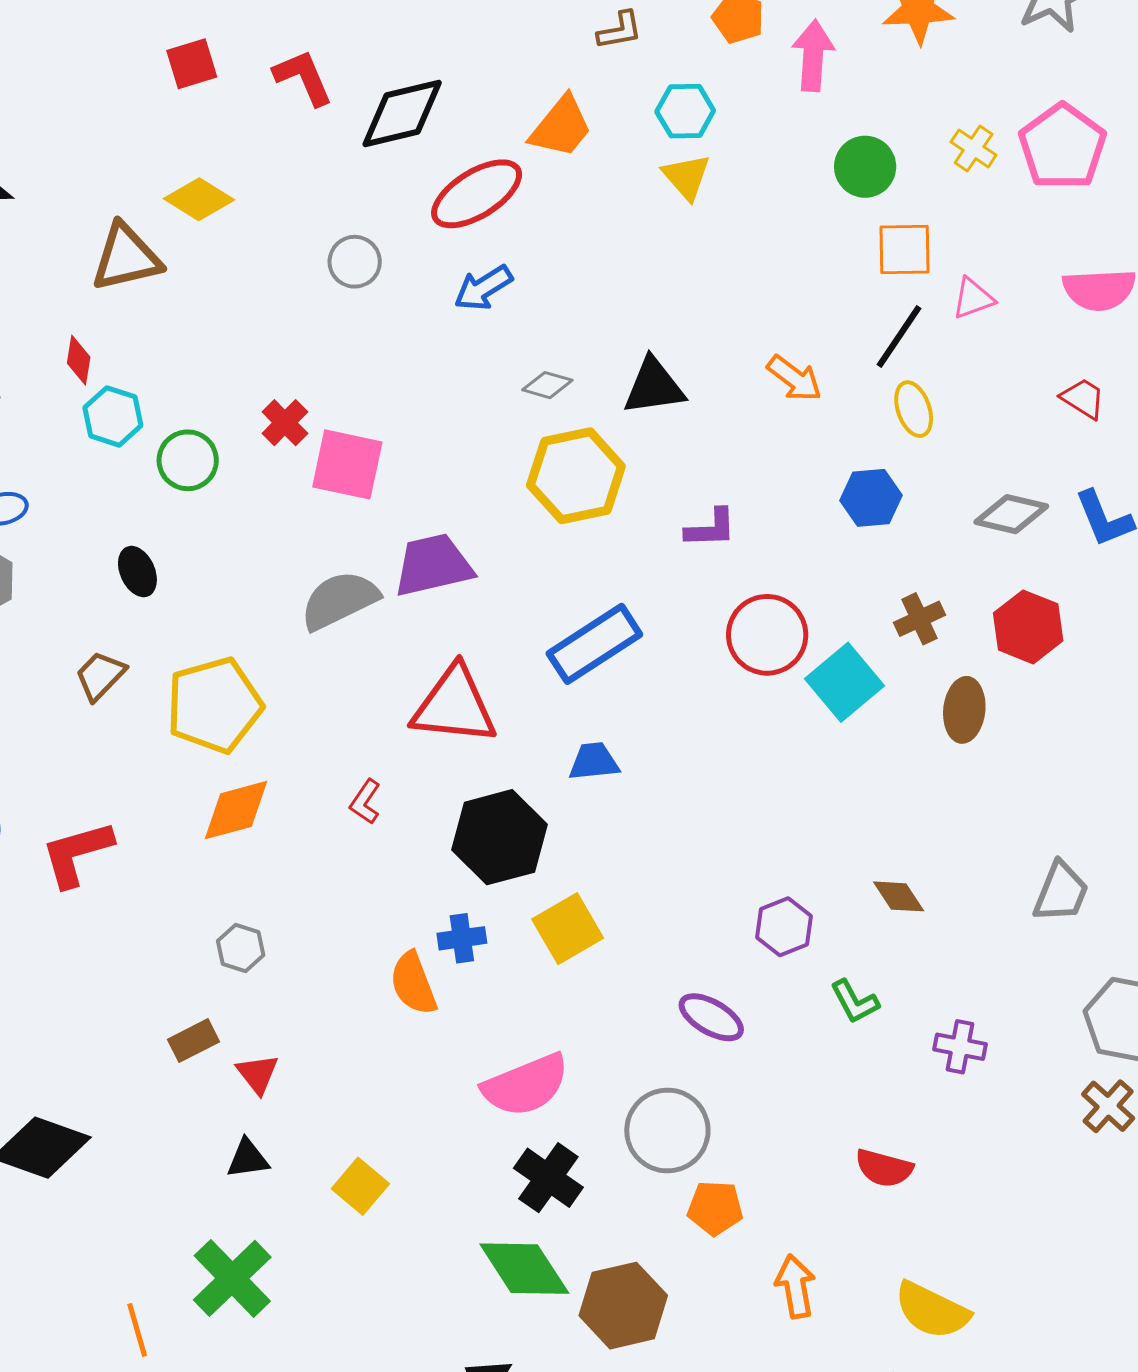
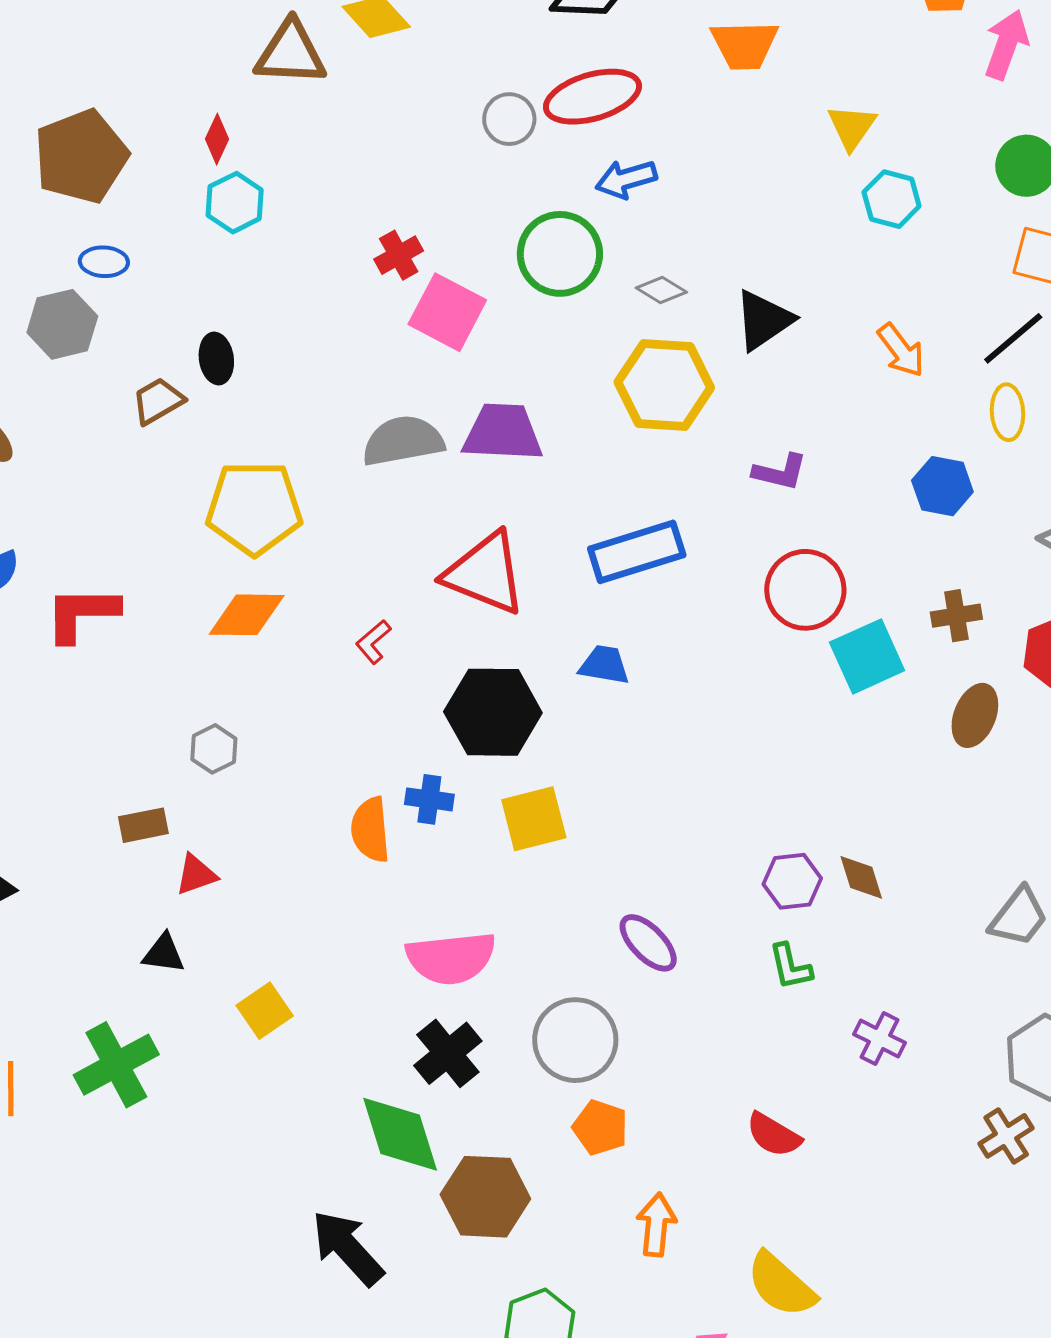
cyan hexagon: (685, 111) -> (892, 199), moved
orange trapezoid: (561, 127) -> (745, 45), turned 34
red ellipse: (477, 194) -> (592, 97), moved
black triangle: (654, 386) -> (764, 320), turned -42
green circle: (188, 460) -> (560, 254), moved, size x1.4
brown trapezoid: (100, 676) -> (158, 401), moved
purple hexagon: (784, 927) -> (792, 881), moved
red triangle: (258, 1074) -> (196, 875), turned 33

